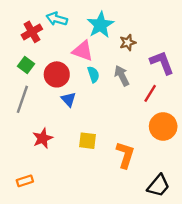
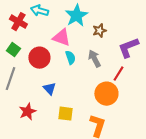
red cross: (32, 32) -> (18, 22), turned -30
purple L-shape: (162, 63) -> (128, 48), turned -90
blue triangle: (69, 99) -> (49, 89), moved
orange circle: (163, 126) -> (106, 94), moved

